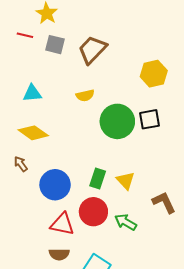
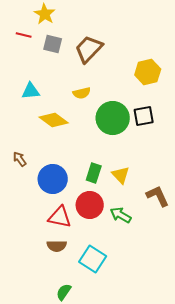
yellow diamond: (33, 133) -> (54, 120), moved

